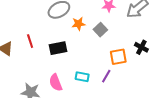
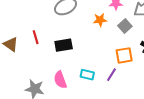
orange star: (79, 24) -> (100, 20), moved
gray square: (100, 30) -> (125, 26), moved

